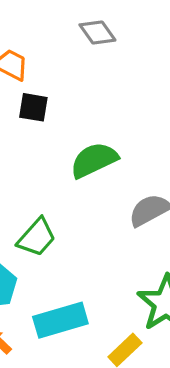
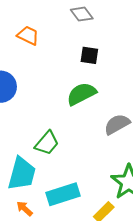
black square: (33, 107) -> (89, 55), moved

